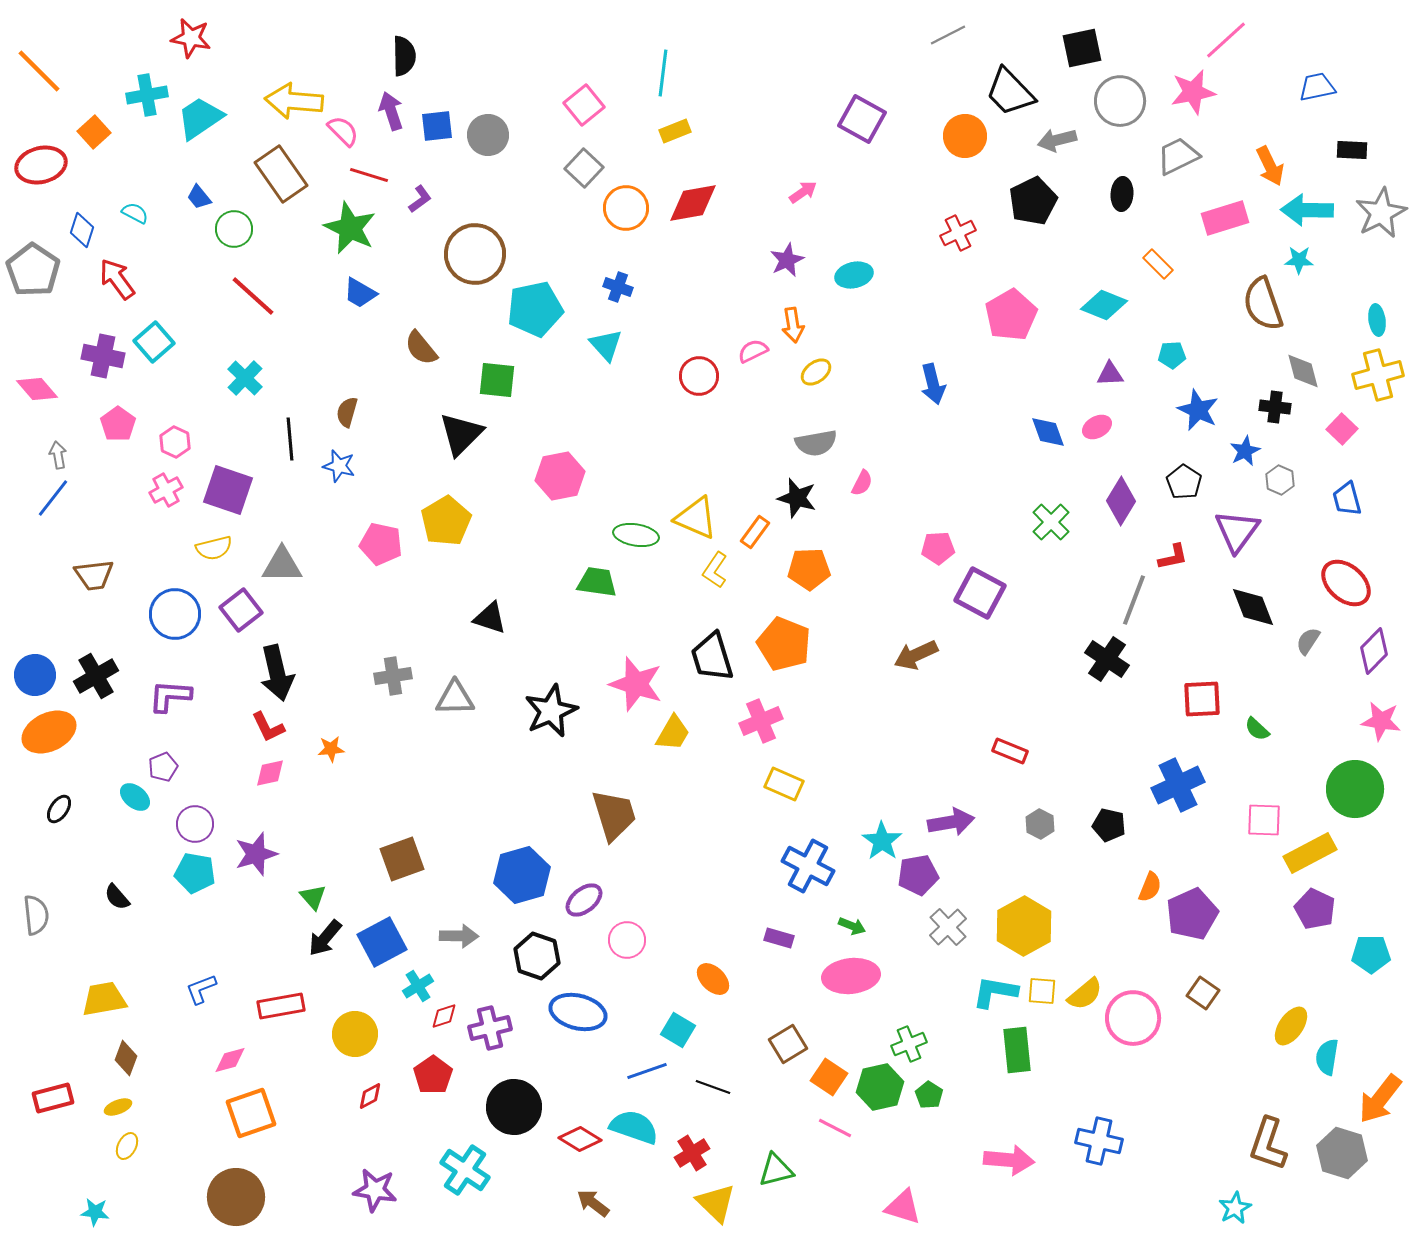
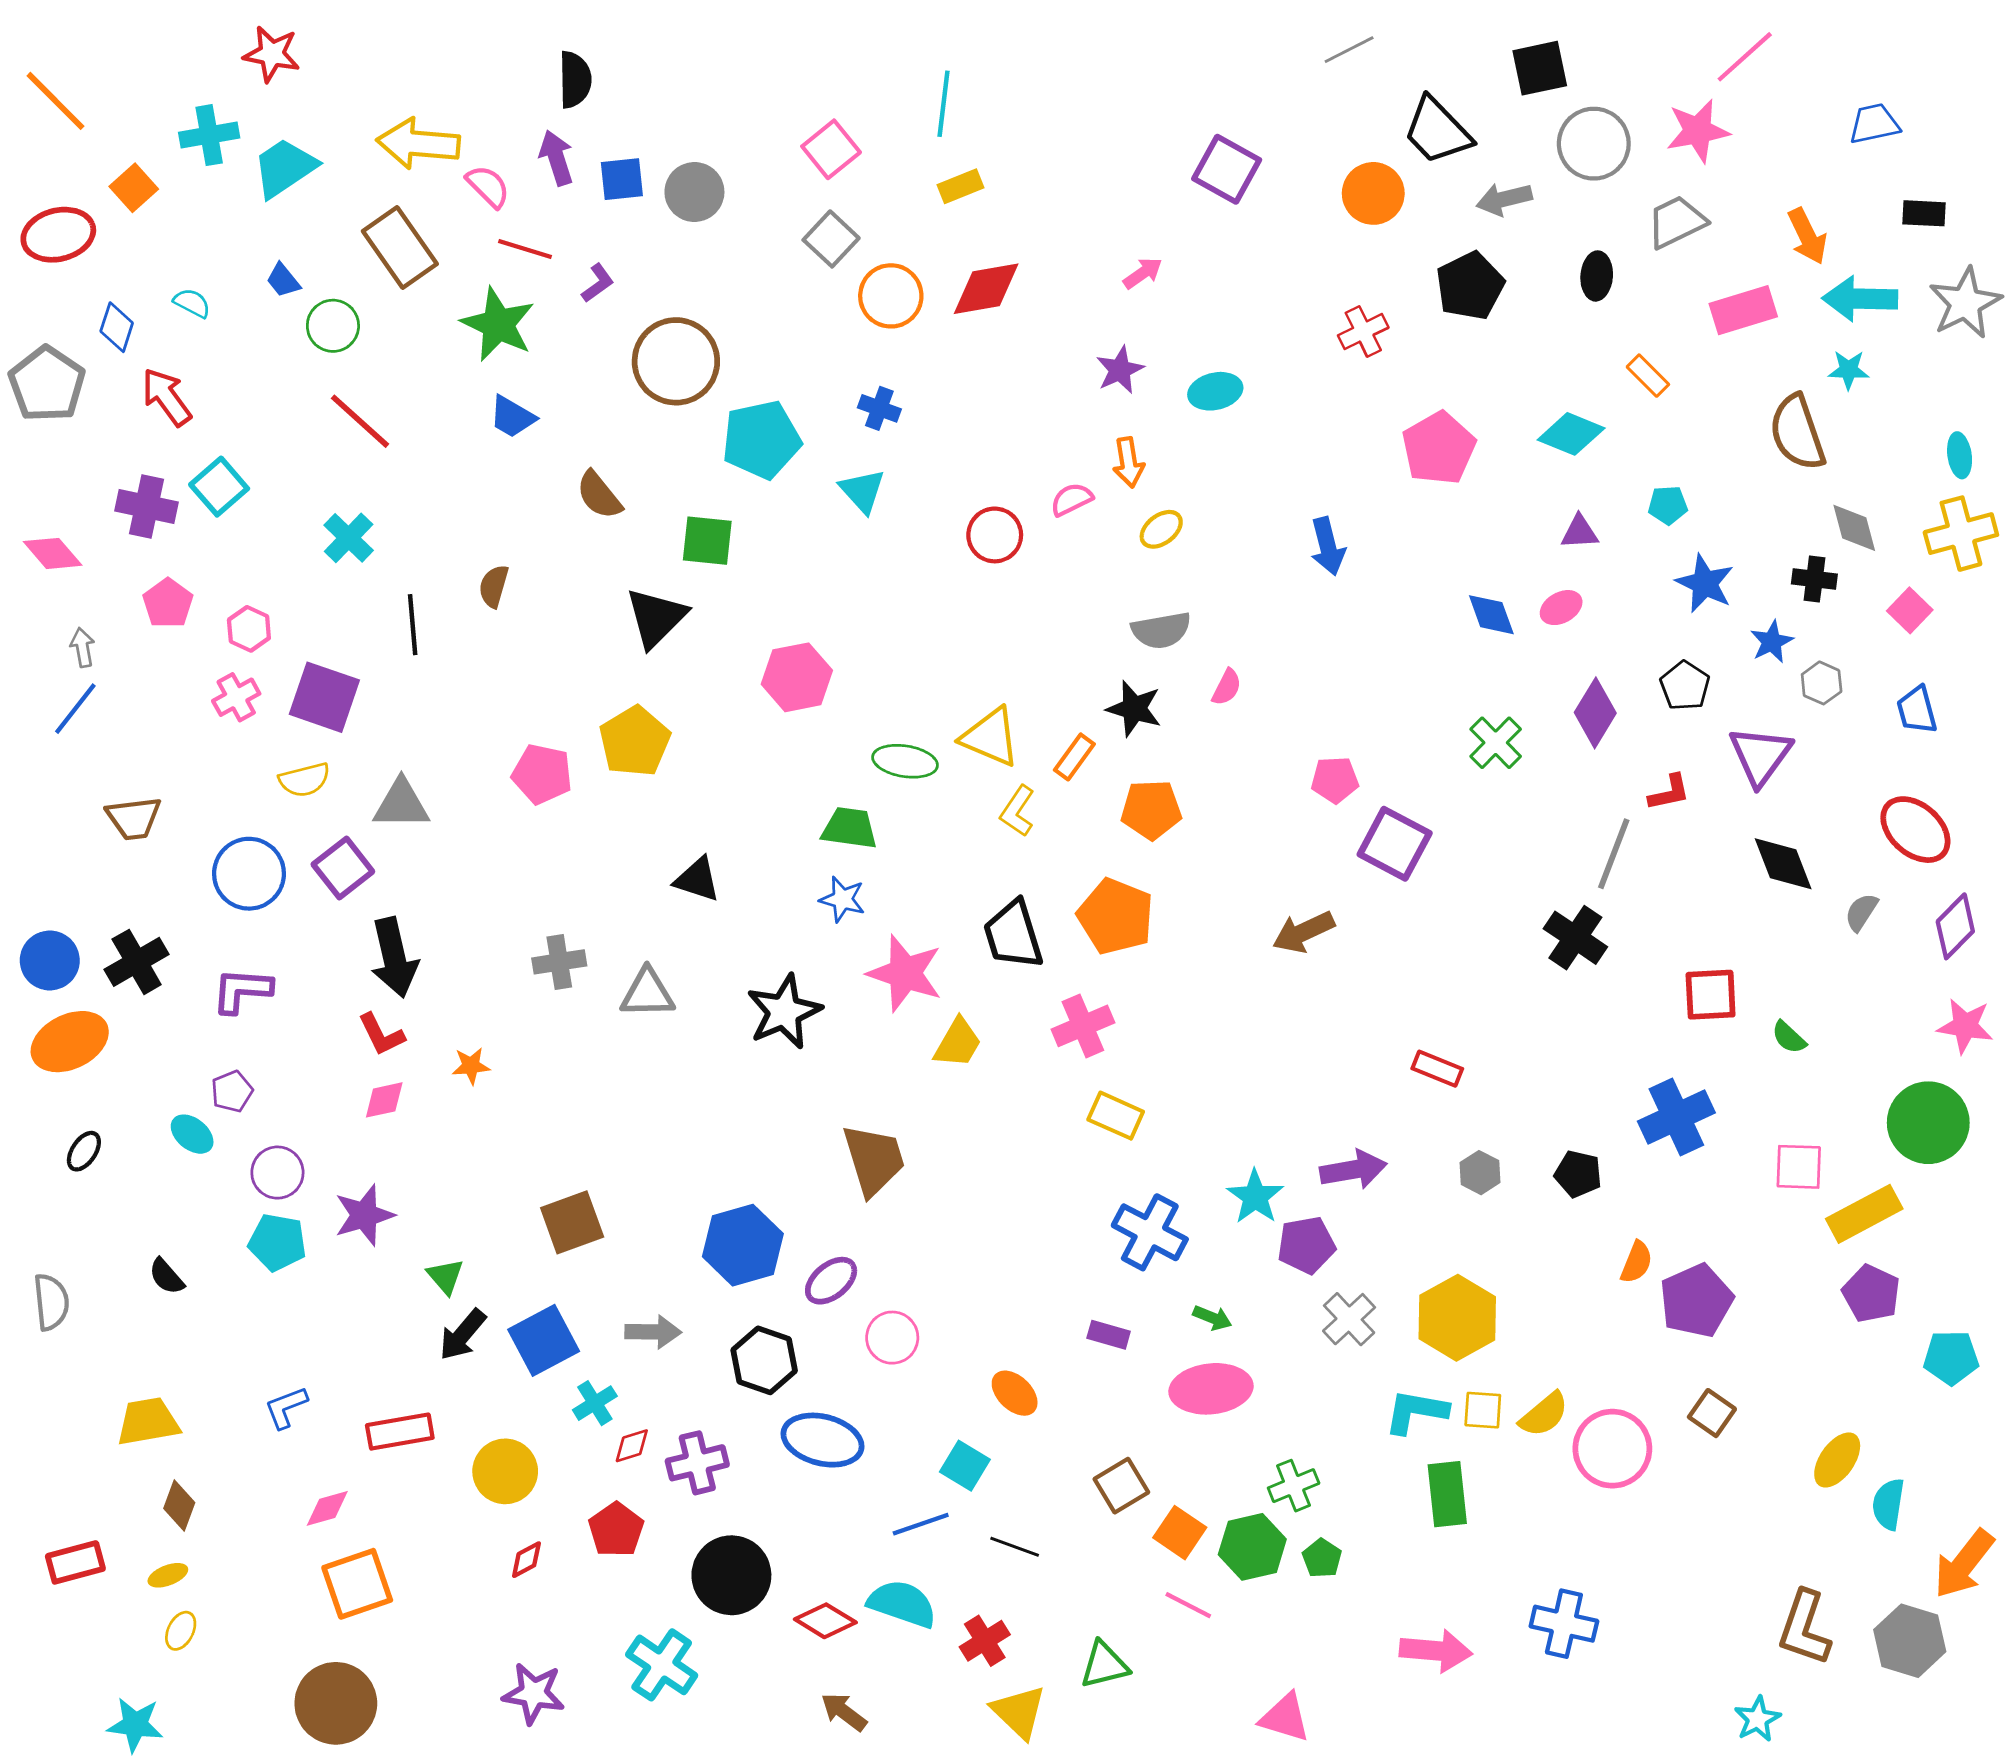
blue star: (339, 466) -> (842, 899), moved
cyan star: (95, 1212) -> (135, 1725), size x1.4

